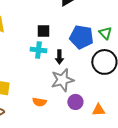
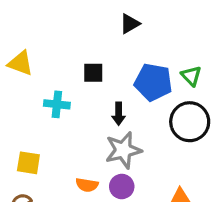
cyan cross: (38, 50) -> (57, 104), moved
purple circle: (75, 102) -> (122, 187), moved

